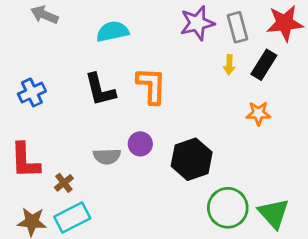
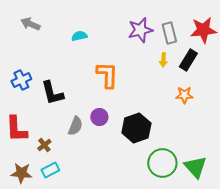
cyan semicircle: (113, 31) -> (79, 36), size x0.7
black L-shape: (100, 90) -> (52, 93), moved
gray semicircle: (107, 156) -> (75, 126), turned -66
cyan rectangle: (72, 218) -> (50, 170), size x0.7

